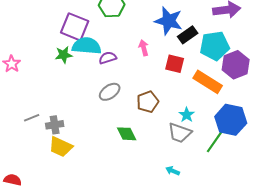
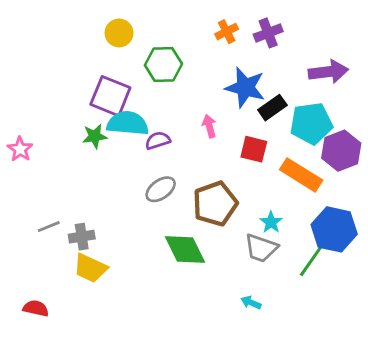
brown pentagon: (148, 102) -> (215, 204), size x1.4
green diamond: (127, 134) -> (185, 250), size x1.4
red semicircle: (13, 180) -> (36, 308), moved

